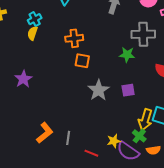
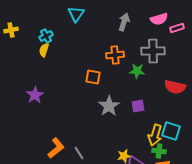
orange cross: (74, 38) -> (115, 55), moved
green cross: (139, 136) -> (159, 151), moved, turned -32
gray line: (68, 138) -> (79, 153), turned -40

